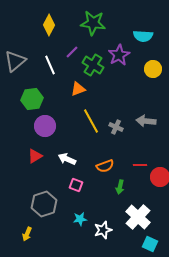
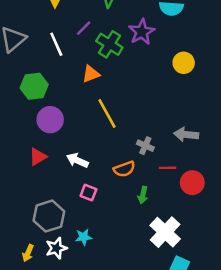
yellow circle: (153, 69) -> (184, 63), moved
gray arrow: (146, 121) -> (186, 134), moved
gray cross: (116, 127) -> (145, 146), moved
cyan star: (80, 219) -> (84, 237), moved
white star: (103, 230) -> (56, 248), moved

